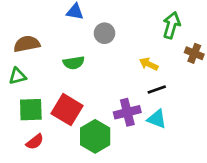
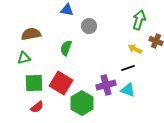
green semicircle: (74, 63) -> (66, 48), turned 119
yellow arrow: (149, 64) -> (135, 49), moved

